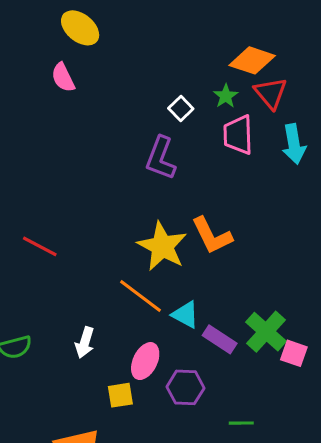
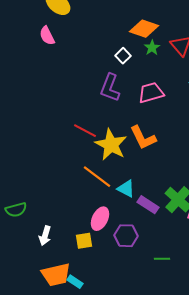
orange diamond: (252, 60) -> (144, 29), moved
pink trapezoid: (238, 135) -> (151, 93), moved, turned 76
red line: (40, 246) -> (85, 131), moved
white arrow: (85, 342) -> (45, 236), moved

